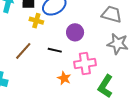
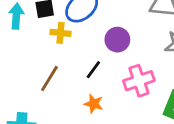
black line: (55, 50) -> (93, 70), turned -56
orange star: (64, 78) -> (94, 104), moved

